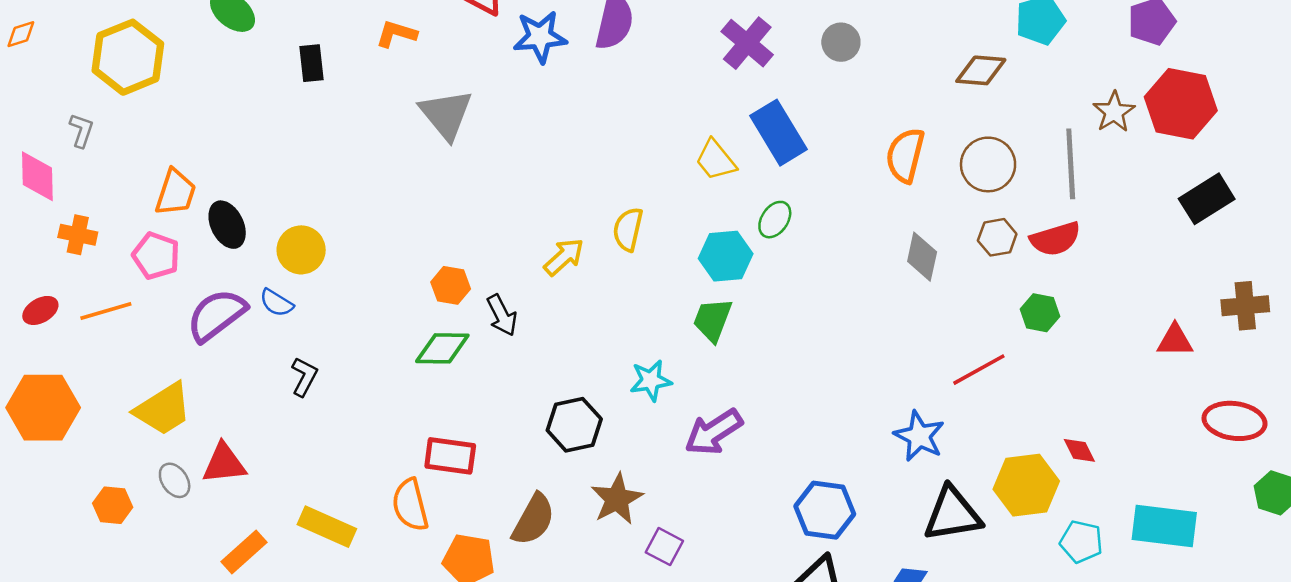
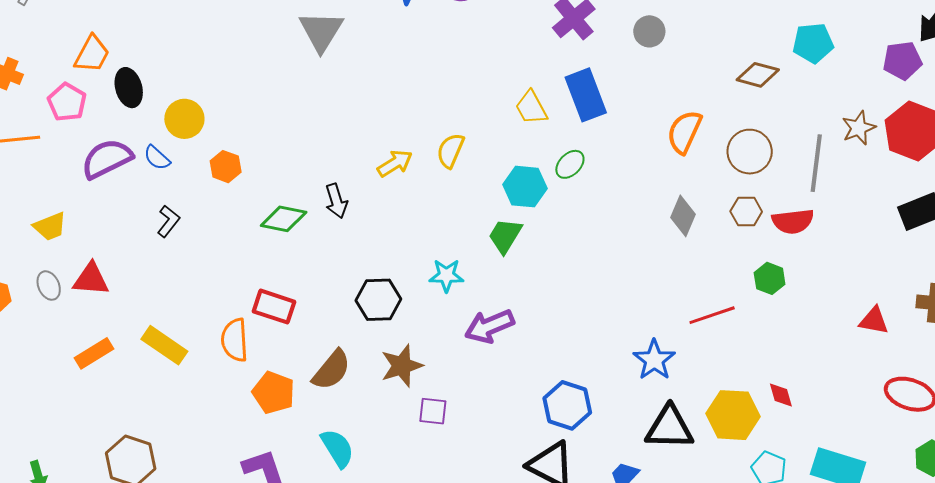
orange hexagon: (451, 285) -> (226, 167), moved
yellow trapezoid: (163, 409) -> (50, 227), size x0.7
purple square: (664, 547) -> (433, 411), turned -32

